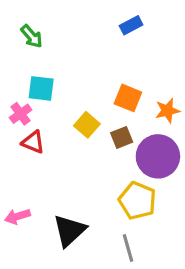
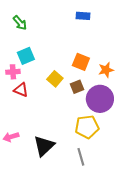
blue rectangle: (131, 25) -> (83, 16), turned 32
cyan square: (41, 88) -> (26, 56), turned -30
pink cross: (21, 114) -> (13, 72), turned 32
yellow pentagon: (137, 201) -> (87, 127), turned -30

